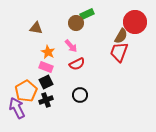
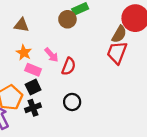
pink arrow: (71, 46) -> (51, 55), moved
orange star: (48, 52) -> (24, 53), moved
red semicircle: (77, 64) -> (69, 66), turned -42

